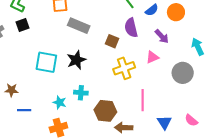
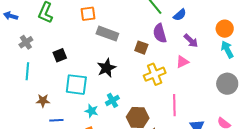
orange circle: (176, 12) -> (225, 29), moved
black square: (23, 25) -> (60, 55), moved
cyan square: (46, 62) -> (76, 85), moved
gray circle: (183, 73) -> (227, 84), moved
cyan cross: (81, 93) -> (112, 100), turned -32

